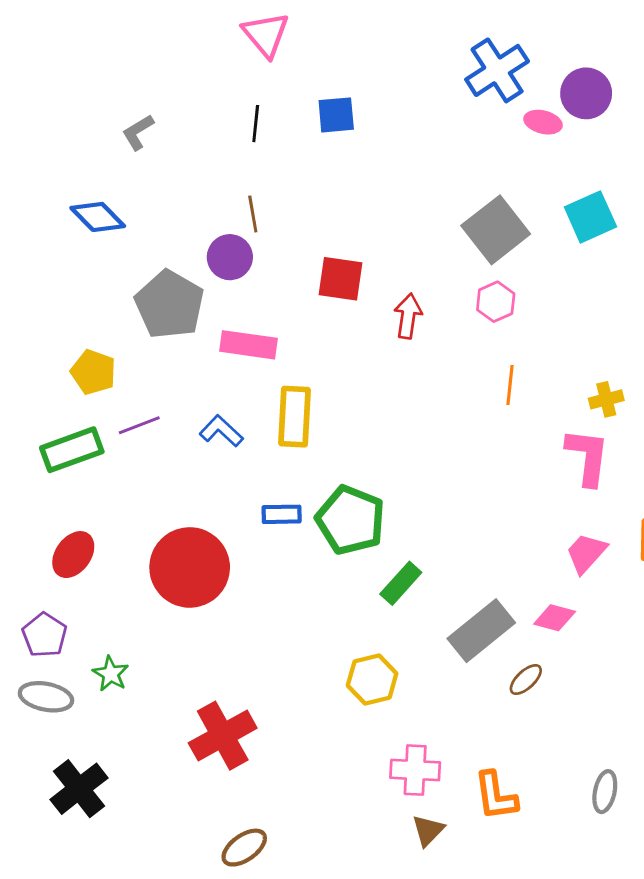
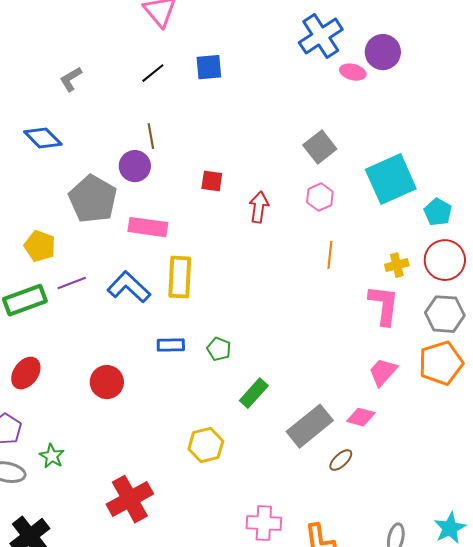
black line: (256, 124) -> (153, 73), turned 45
cyan square: (590, 217) -> (391, 179), moved, size x1.4
gray square: (496, 230) -> (320, 147), size x0.7
red square: (340, 279) -> (212, 181), size x0.7
blue L-shape: (221, 431) -> (129, 287), size x1.4
green pentagon: (351, 520) -> (219, 349), size x0.5
red circle: (190, 567) -> (107, 382), size x0.6
yellow hexagon: (372, 680) -> (206, 445), moved

